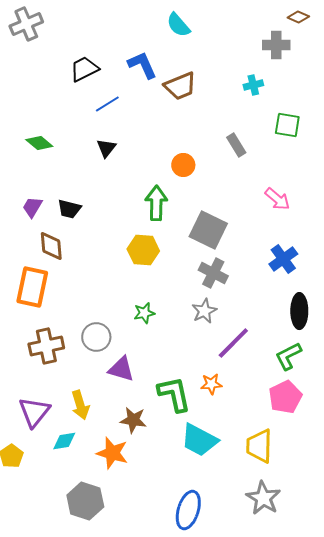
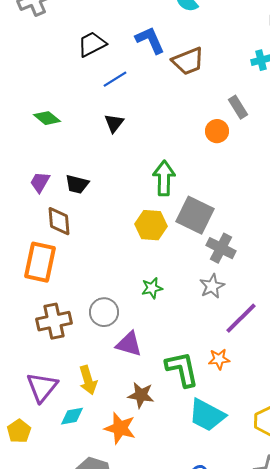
gray rectangle: (236, 145) -> (238, 107), moved
orange circle: (183, 165) -> (217, 131), moved
gray square: (208, 230) -> (195, 215), moved

